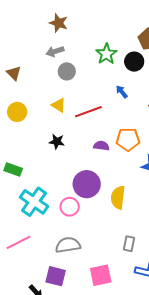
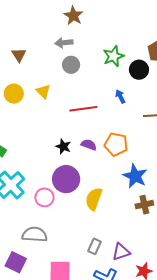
yellow triangle: (59, 105) -> (43, 91), moved
black star: (57, 142) -> (63, 146), moved

